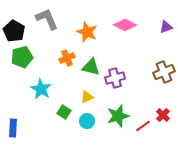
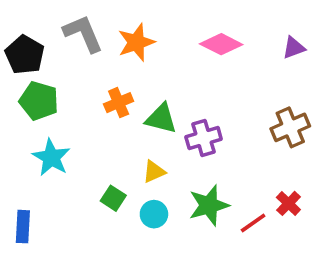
orange star: (87, 32) -> (136, 42), moved, turned 30
green pentagon: (22, 57) -> (39, 101), turned 30
cyan star: (41, 89) -> (51, 157), moved

